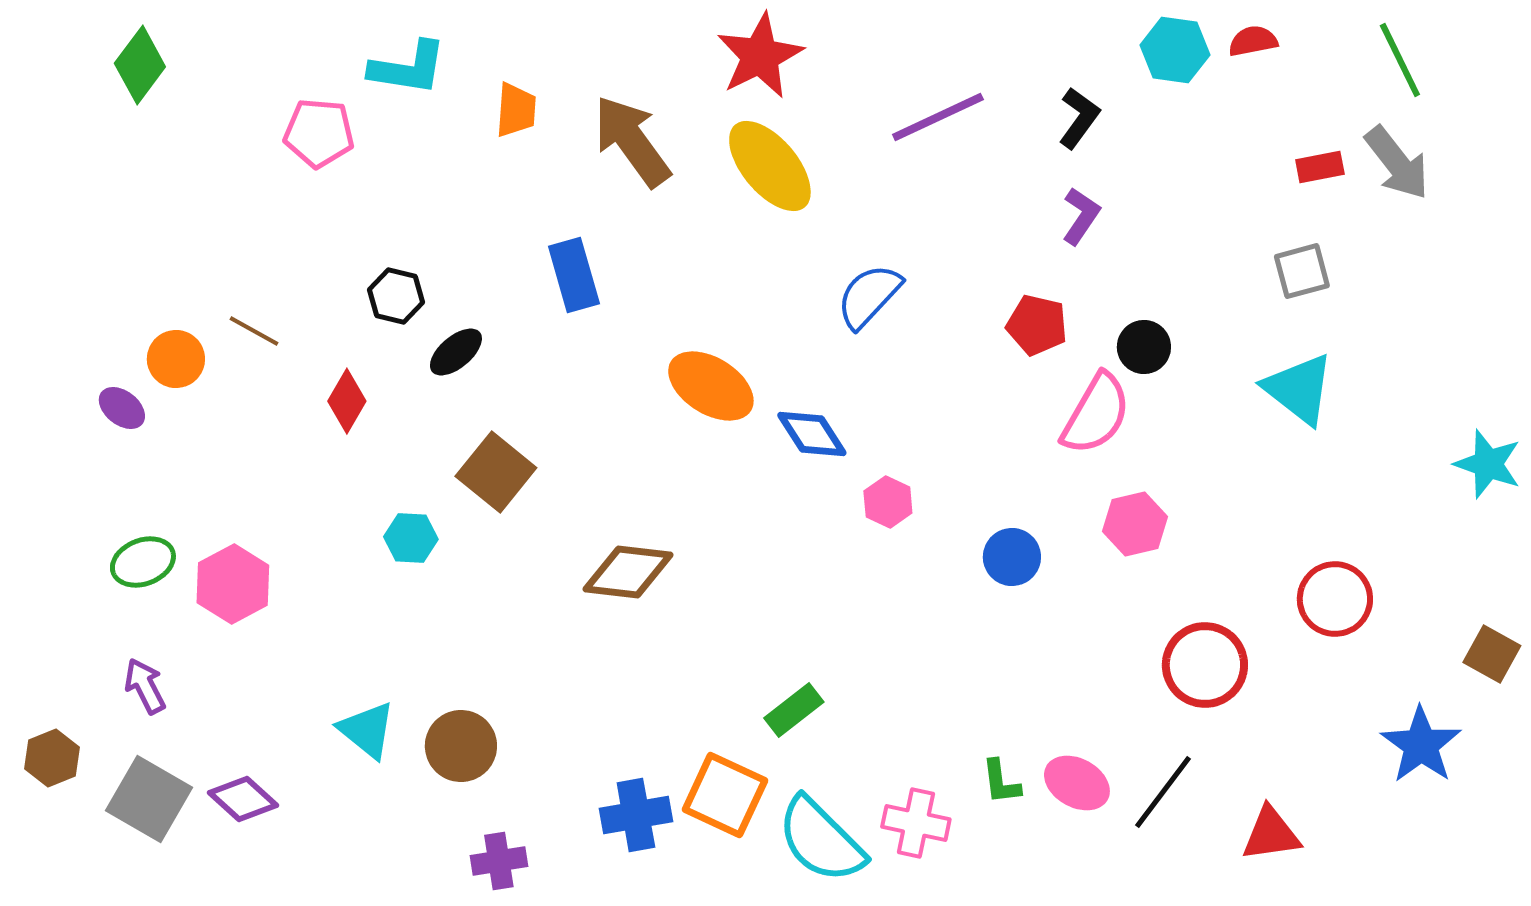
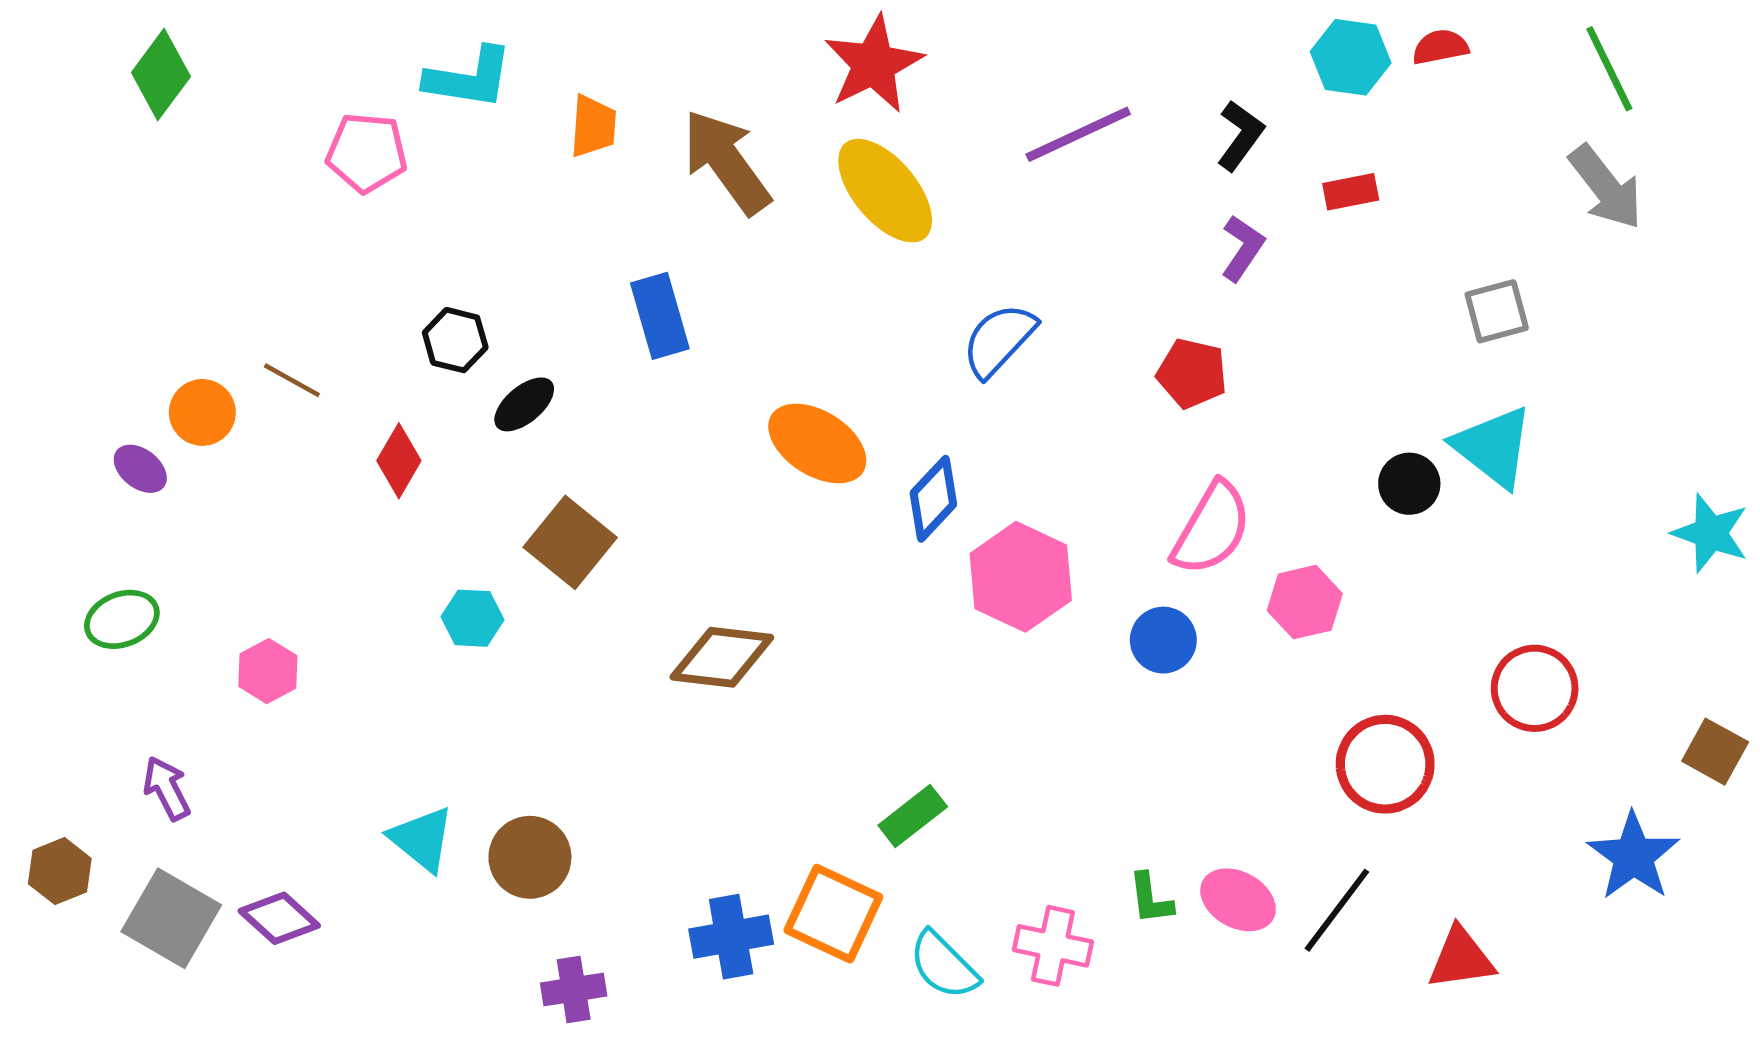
red rectangle: (1320, 167) -> (1351, 192), moved
black circle: (1144, 347) -> (1409, 484), moved
pink semicircle: (1096, 414) -> (1212, 529), moved
blue diamond: (812, 434) -> (933, 499), turned 76
pink hexagon: (888, 502) -> (1021, 577), size x1.8
green ellipse: (143, 562) -> (122, 619), moved
pink hexagon: (233, 584) -> (268, 671), size x0.7
cyan semicircle: (821, 840) -> (944, 965), size x0.7

